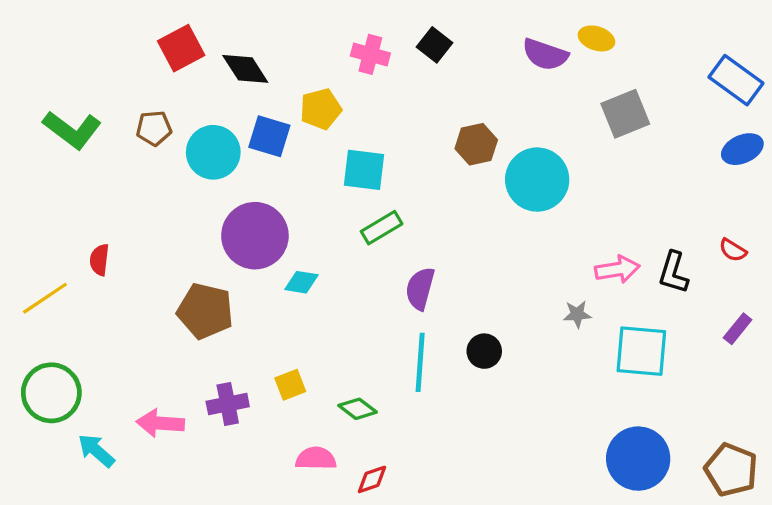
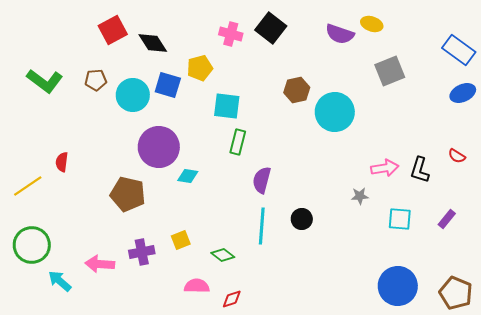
black square: (435, 45) -> (271, 28), size x1.4
green rectangle: (382, 228) -> (238, 142), turned -45
purple rectangle: (738, 329) -> (447, 219), moved
cyan square: (641, 351) -> (400, 219), size x0.7

